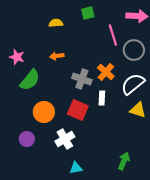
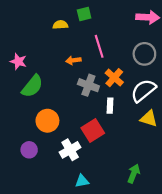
green square: (88, 13) -> (84, 14), moved
pink line: (113, 35) -> (99, 46), moved
orange arrow: (57, 56) -> (73, 60), moved
red square: (78, 110) -> (93, 130), moved, turned 35

